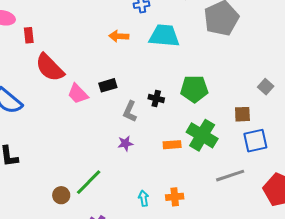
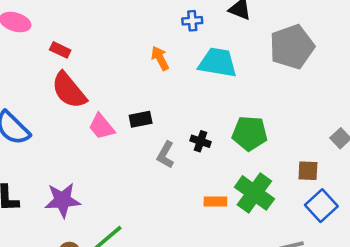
red rectangle: (29, 35) -> (60, 50), moved, turned -63
orange arrow: (119, 36) -> (160, 58), turned 54
blue square: (255, 141) -> (321, 206), turned -35
purple star: (125, 143) -> (62, 200), moved, size x1.8

